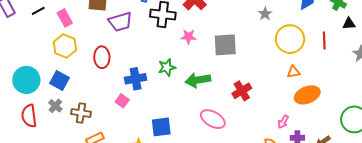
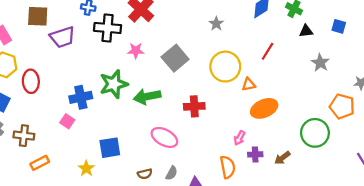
yellow circle: (290, 39) -> (225, 67), moved
red line: (324, 40) -> (268, 51), moved, turned 36
gray square: (225, 45) -> (175, 58), turned -35
red ellipse: (102, 57) -> (31, 81), moved
green star: (167, 67) -> (114, 84), size x1.5
red cross: (242, 91) -> (194, 106), turned 30

